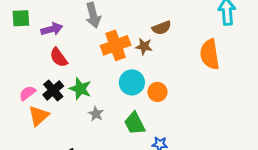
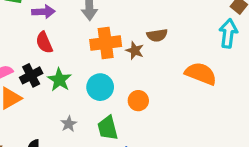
orange semicircle: (210, 54) -> (201, 74), turned 108
cyan circle: (132, 82) -> (100, 87), moved
gray star: (96, 114) -> (69, 124), moved

